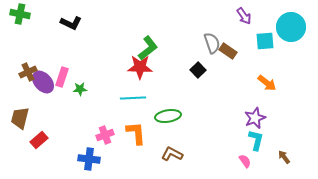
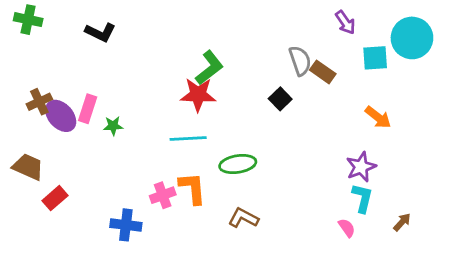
brown trapezoid: (20, 118) -> (28, 167), turned 100
pink cross: (105, 135) -> (163, 195), moved
brown arrow: (284, 157) -> (402, 222), turned 80

